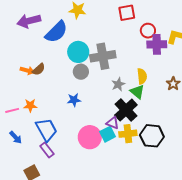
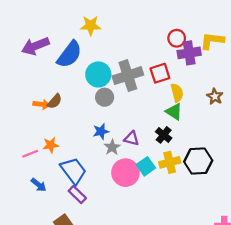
red square: (127, 13) -> (160, 73), moved
gray star: (118, 84) -> (112, 147), moved
black cross: (126, 110) -> (164, 135), size x0.6
purple triangle: (113, 123) -> (131, 138), moved

